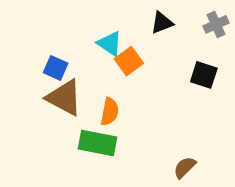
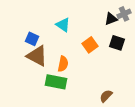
black triangle: (162, 23) -> (111, 19), moved
orange square: (129, 61) -> (90, 45), moved

